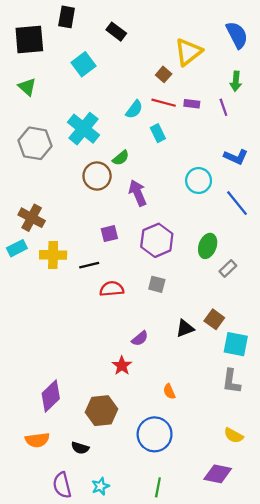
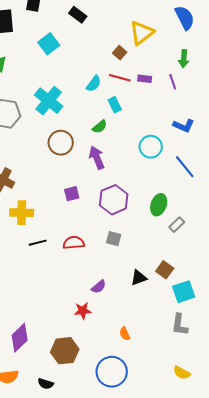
green semicircle: (121, 158) -> (100, 127), moved
black line: (89, 265) -> (38, 243), moved
cyan square: (236, 344) -> (184, 292), turned -30
red star: (122, 366) -> (83, 311), turned 30

